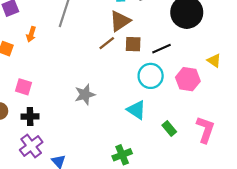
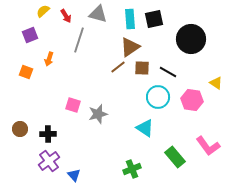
black line: (162, 49) -> (168, 72), turned 54
pink square: (23, 87) -> (73, 105), moved
green rectangle: (169, 129) -> (175, 157), moved, size x1.5
pink L-shape: (205, 130) -> (208, 146), turned 125

